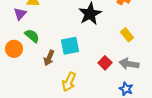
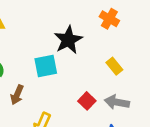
cyan square: (70, 46) -> (46, 66), moved

